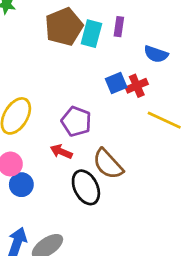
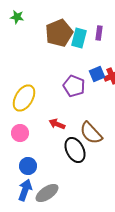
purple pentagon: (76, 121) -> (74, 86), moved
blue circle: (21, 185) -> (28, 166), moved

